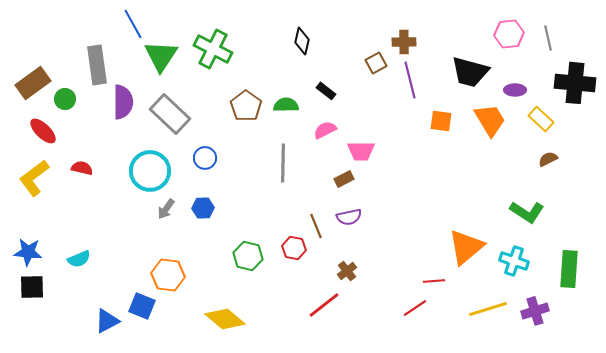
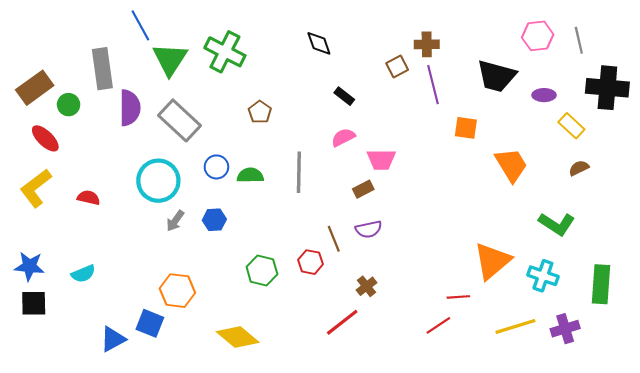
black diamond: (302, 41) -> (319, 43), turned -32
green semicircle: (286, 105) -> (250, 175), moved
brown pentagon: (246, 106) -> (260, 112), size x0.7
orange trapezoid: (490, 120) -> (511, 165), moved
red semicircle: (82, 168) -> (89, 198), moved

